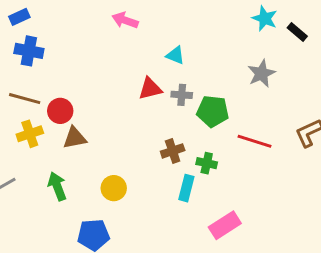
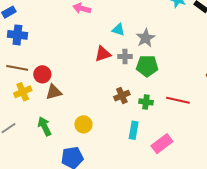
gray star: (261, 73) -> (146, 38), moved
red line: (254, 141) -> (178, 100), moved
cyan rectangle: (186, 188) -> (134, 130), moved

